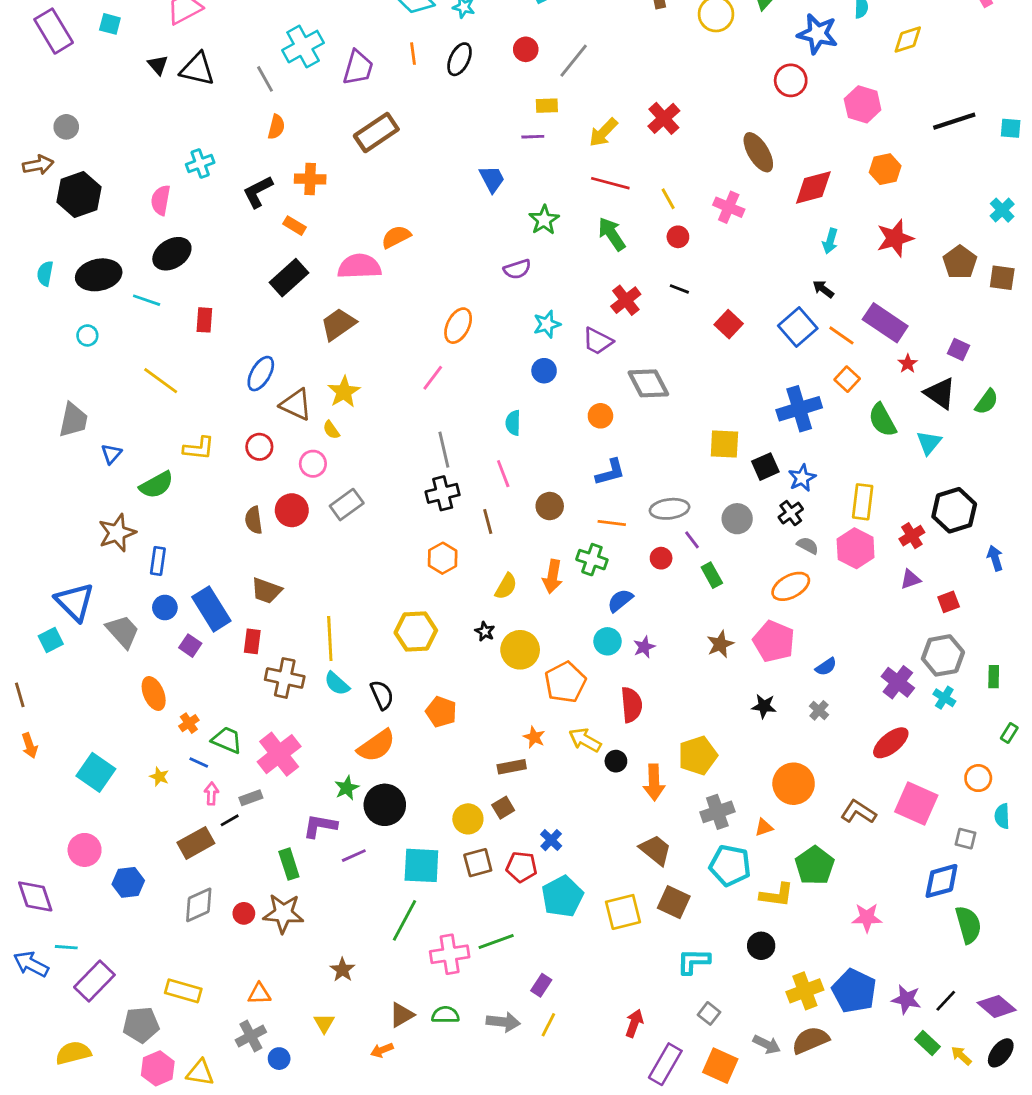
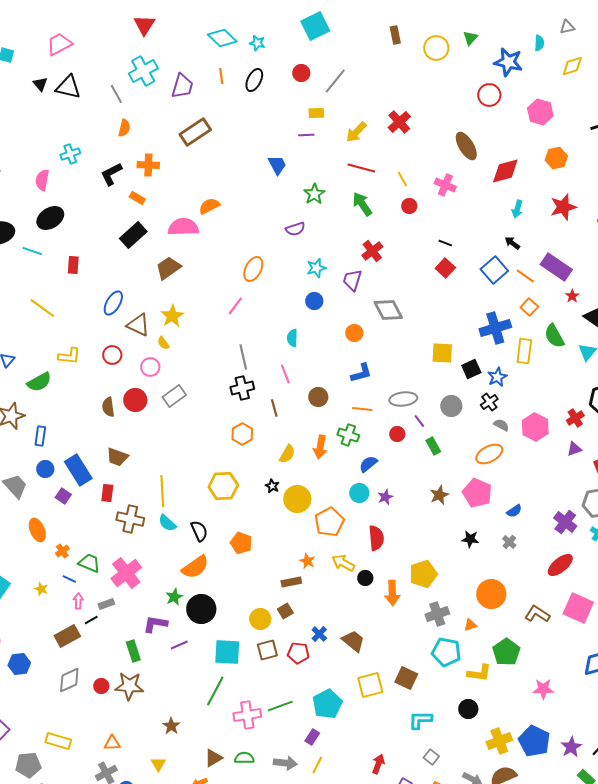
black line: (679, 289) -> (445, 243), moved
purple trapezoid: (598, 341) -> (352, 280), turned 80
yellow rectangle: (863, 502) -> (524, 351), moved
brown trapezoid: (655, 850) -> (353, 641), moved
cyan pentagon: (562, 896) -> (327, 704), moved
purple star: (906, 999) -> (571, 747), turned 30

